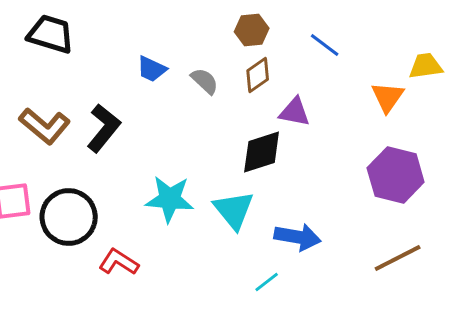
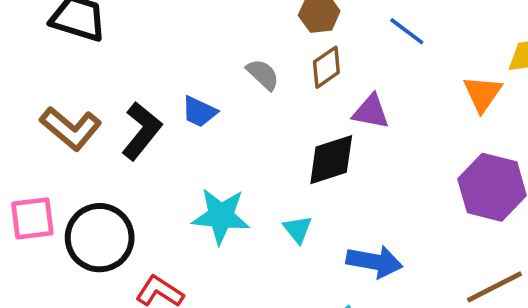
blue trapezoid: (152, 69) -> (199, 112), moved
cyan triangle: (234, 210) -> (298, 229), size x0.6

